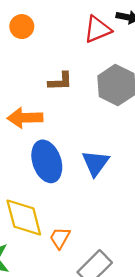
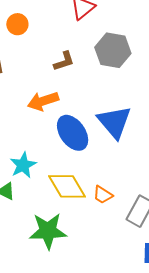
blue triangle: (95, 163) -> (114, 122), size x1.4
orange trapezoid: (60, 238) -> (103, 195), turned -70

